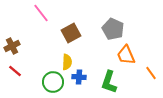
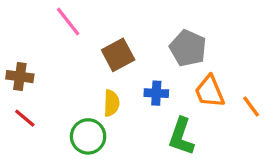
brown cross: (12, 46) -> (20, 77), turned 35
orange line: (151, 73) -> (251, 106), moved
blue cross: (79, 77) -> (156, 93), moved

